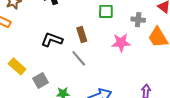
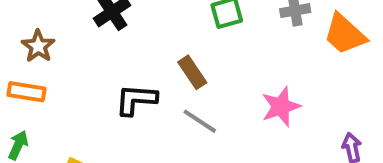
pink star: (121, 43) -> (281, 107), moved

